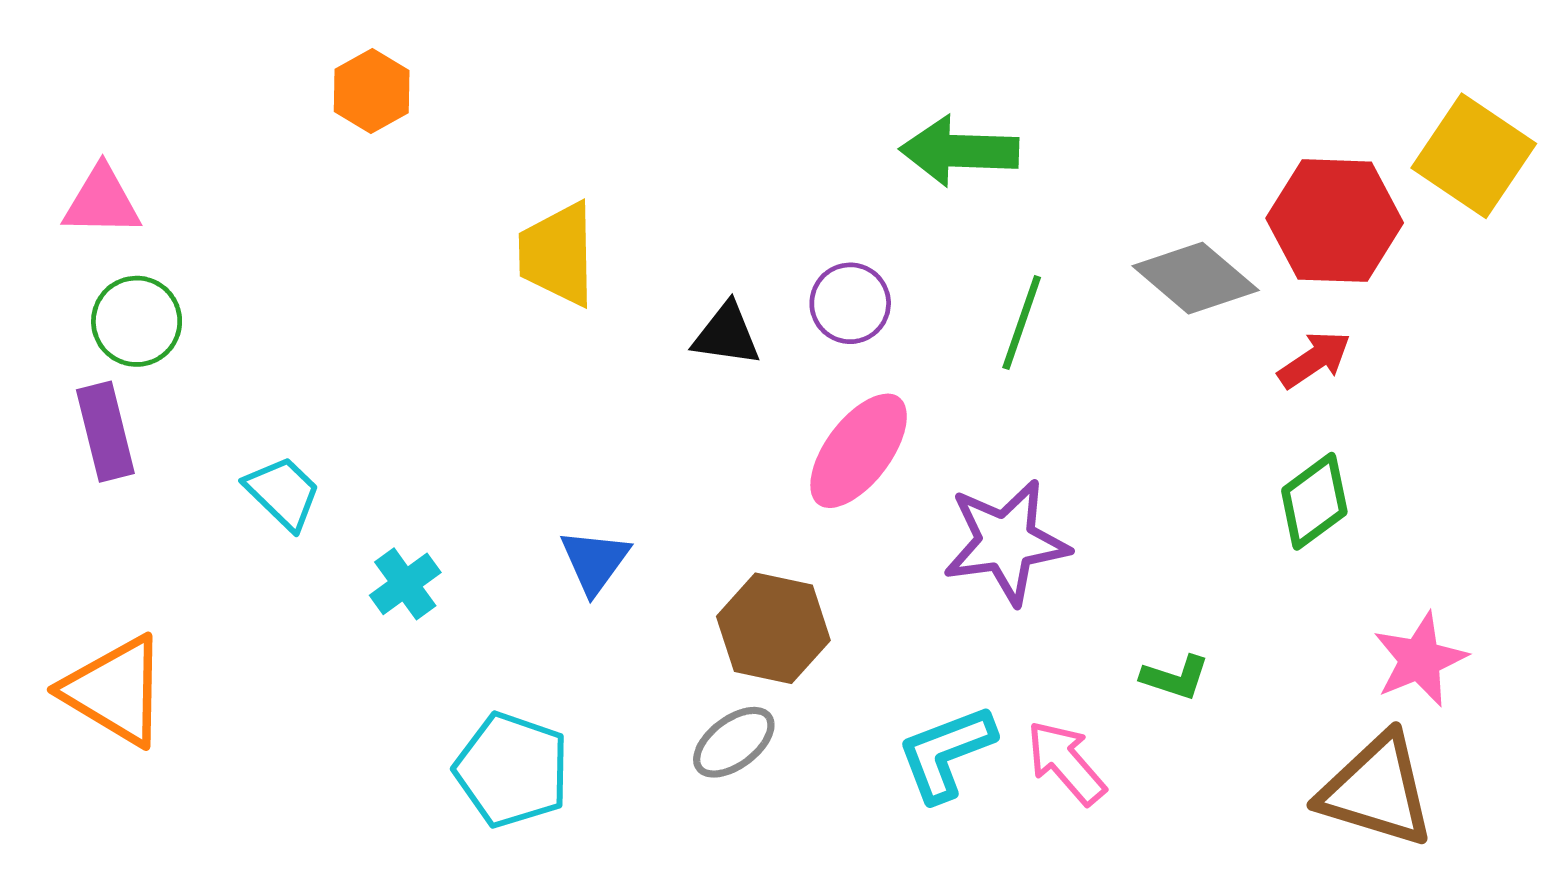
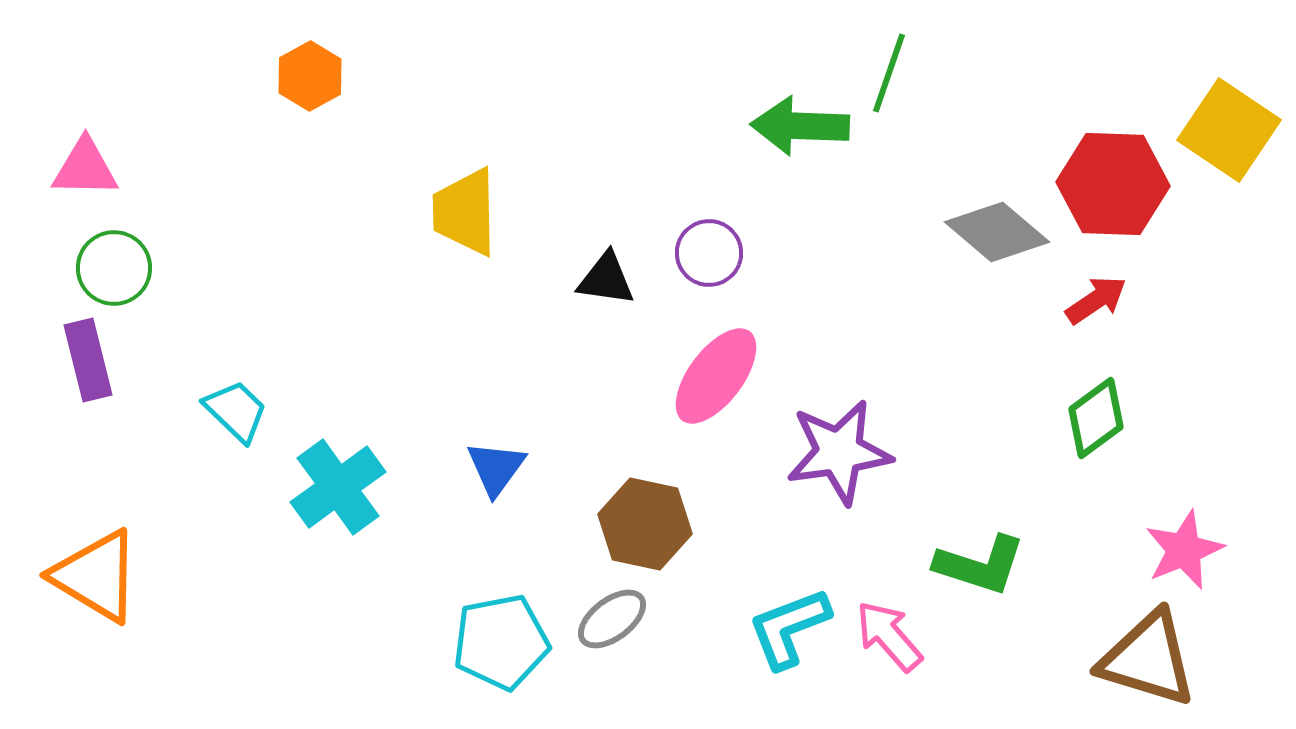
green line: (1022, 322) -> (889, 73), moved
cyan cross: (405, 584) -> (338, 487), size x1.6
green L-shape: (1175, 677) -> (980, 565), size x1.6
cyan pentagon: (512, 770) -> (501, 642), moved, turned -30

